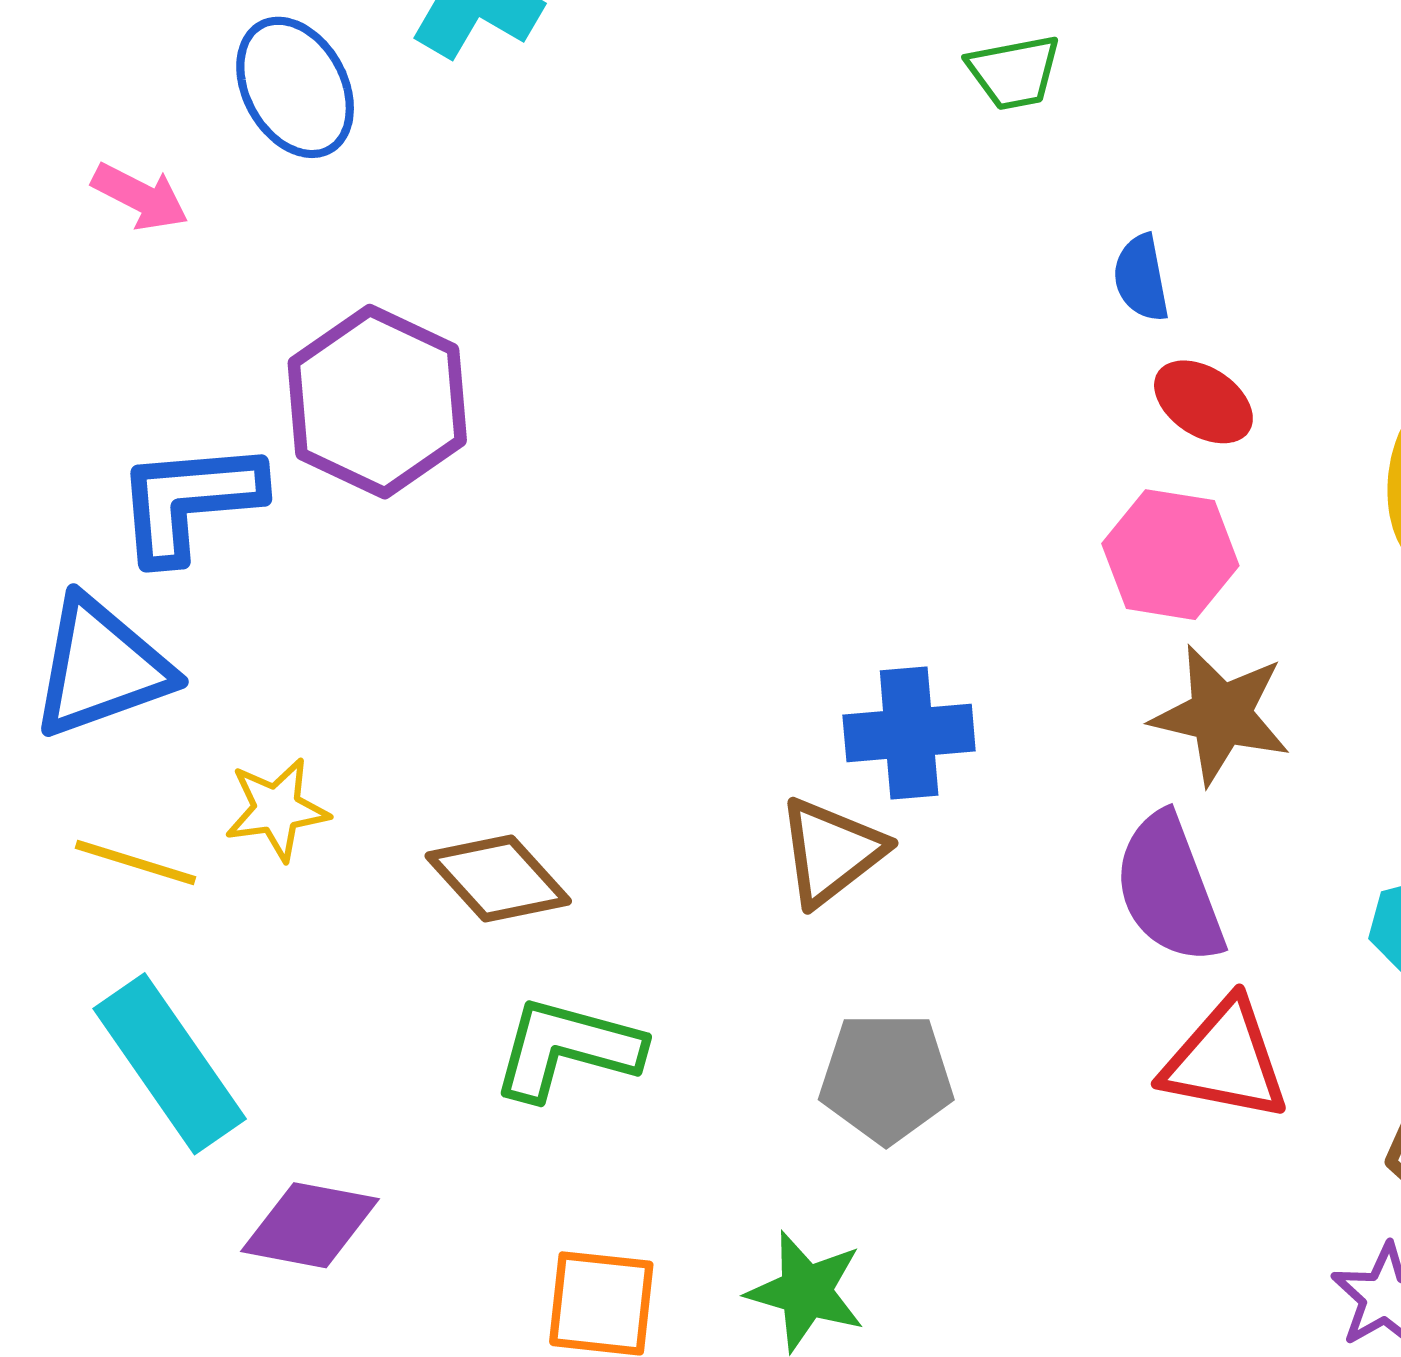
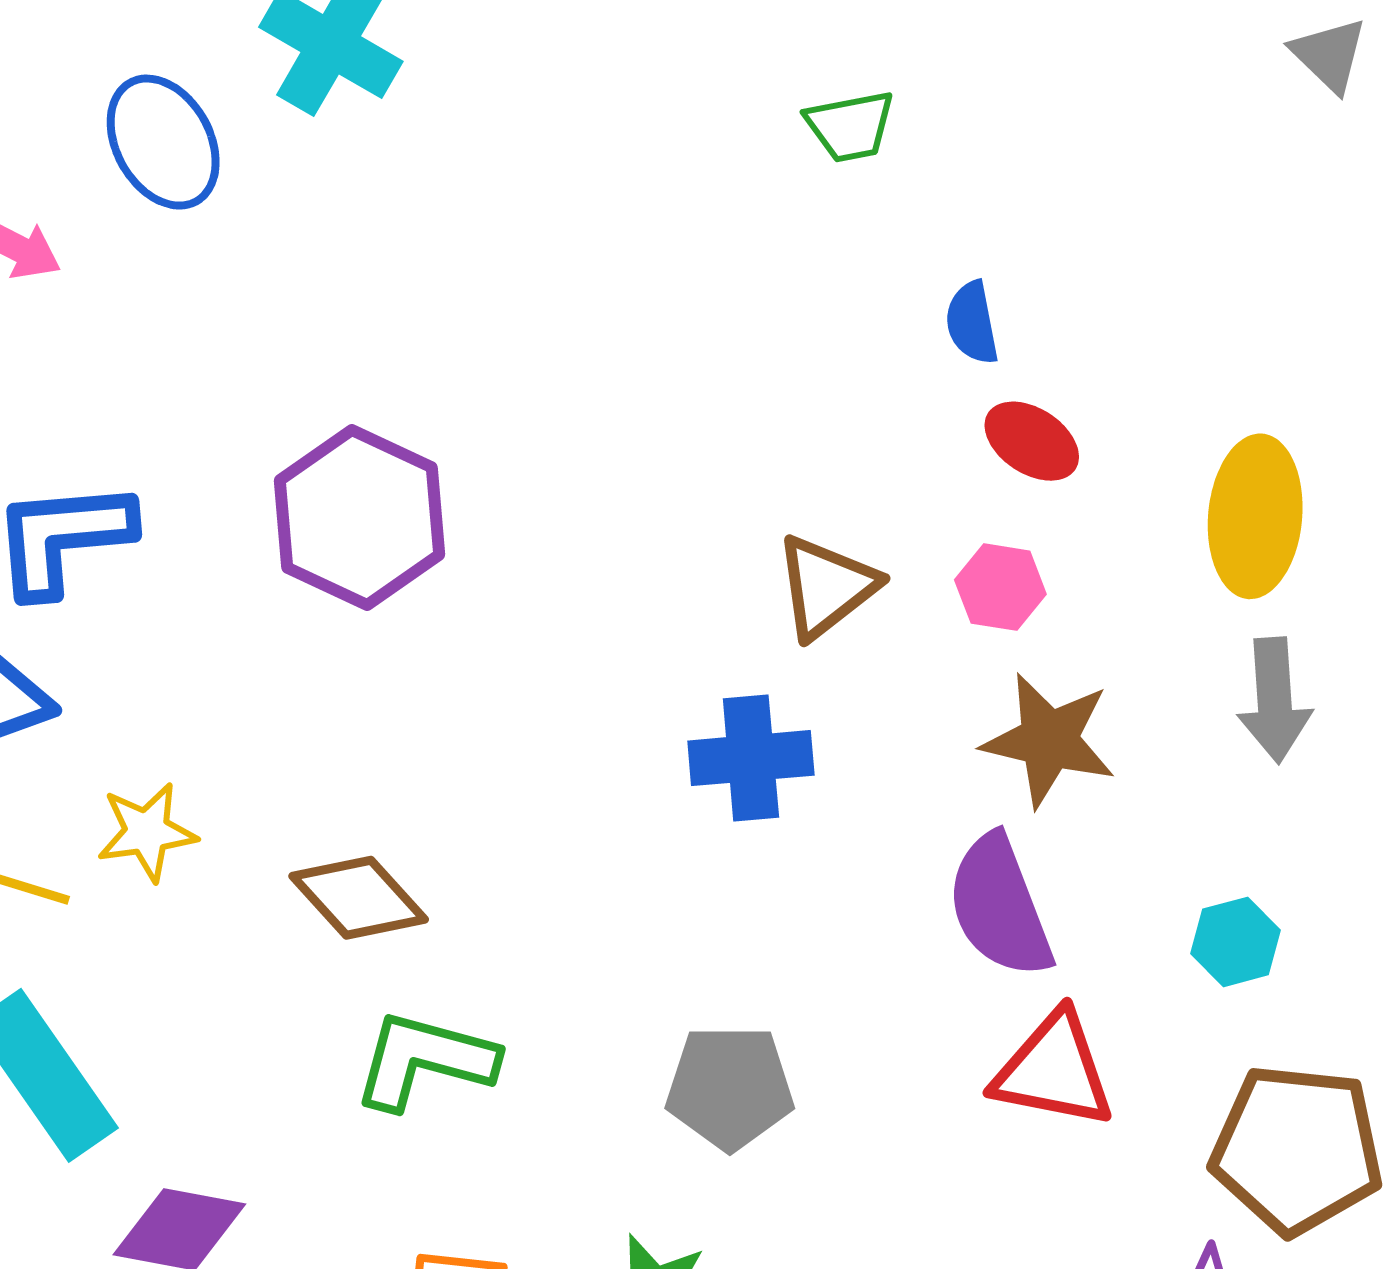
purple hexagon: (377, 402) -> (360, 518), moved
pink hexagon: (1170, 555) -> (1000, 587), size x0.7
brown triangle: (831, 851) -> (826, 587), moved

